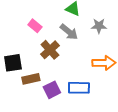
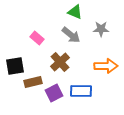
pink rectangle: (35, 26) -> (37, 38), moved
brown cross: (50, 50) -> (60, 62), moved

